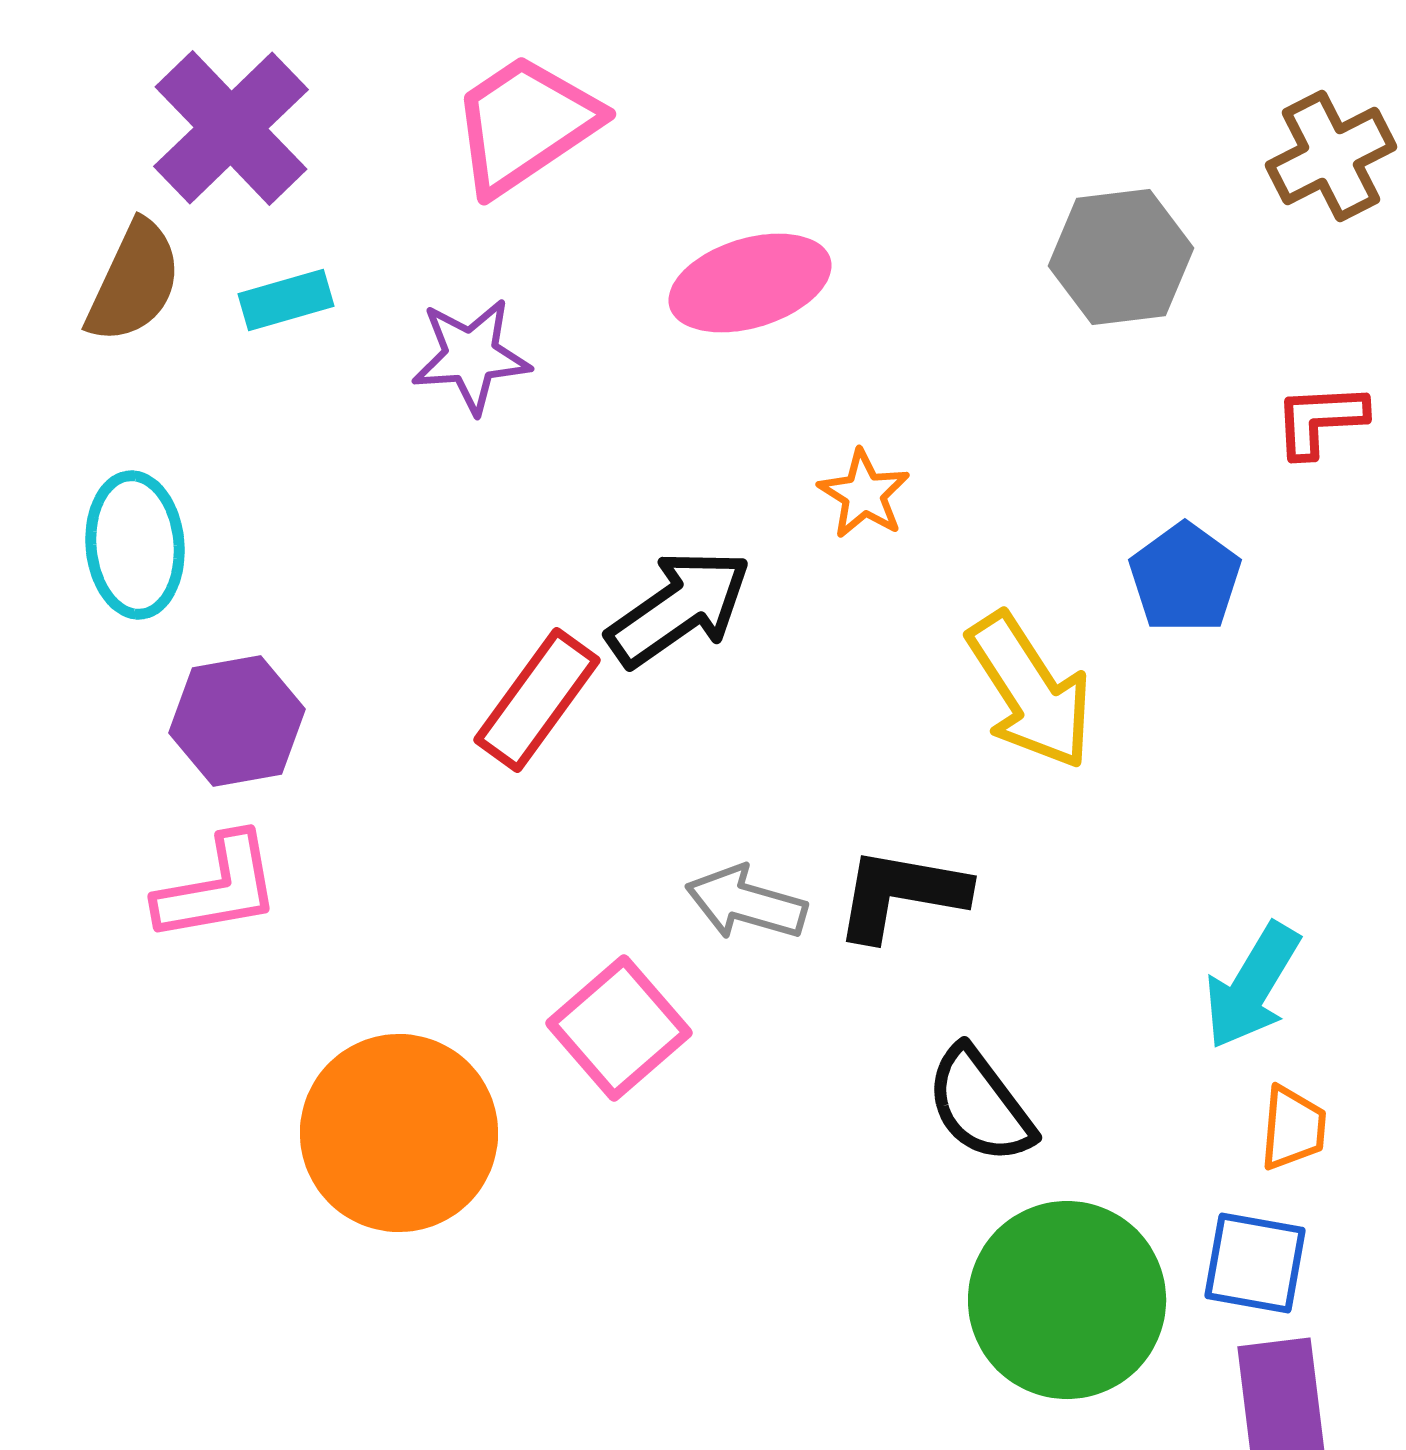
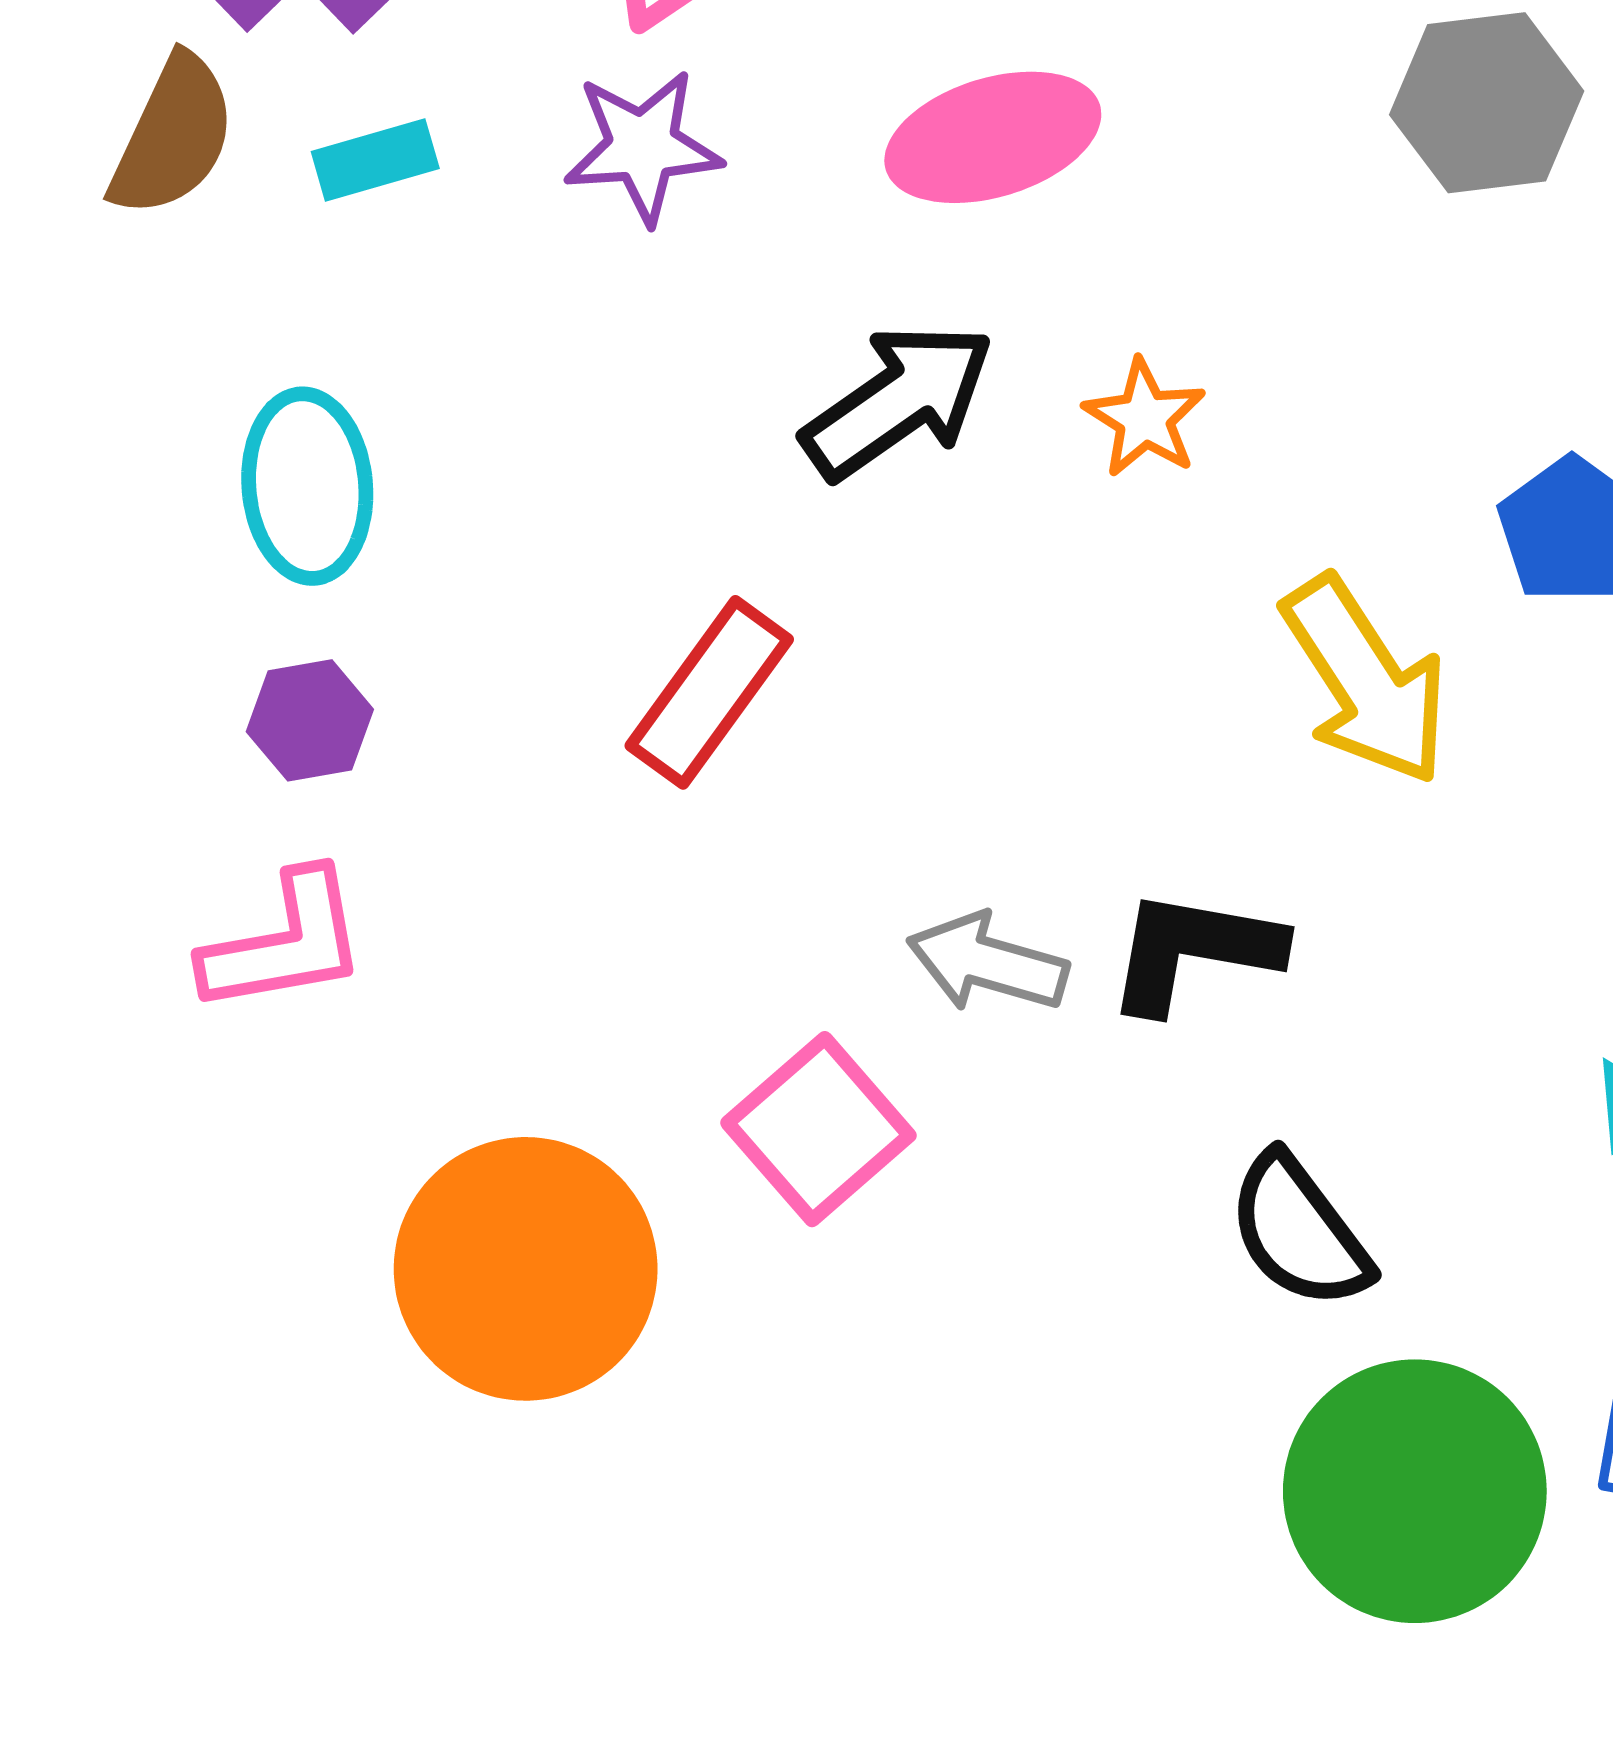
purple star: (471, 356) -> (643, 147), moved
cyan ellipse: (135, 545) -> (307, 486), moved
black arrow: (679, 608) -> (898, 401), moved
purple hexagon: (237, 721) -> (310, 720), size x0.7

